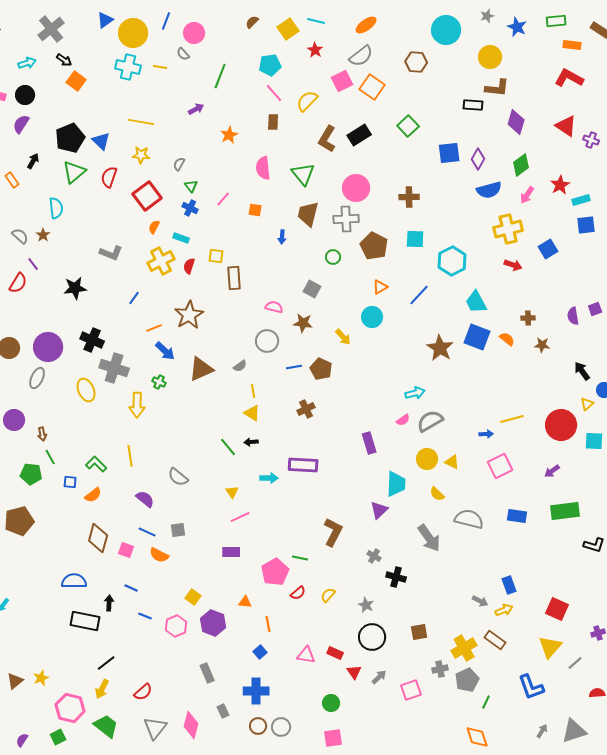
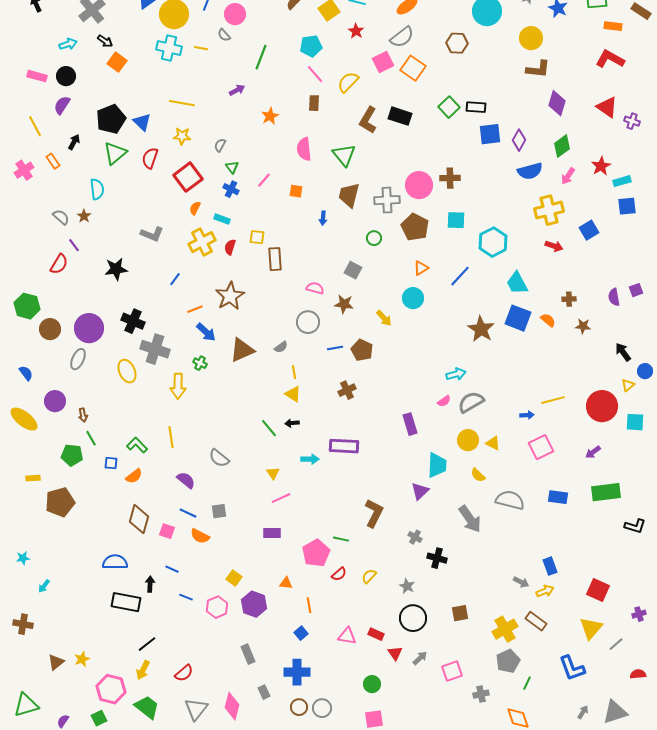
black rectangle: (473, 105) -> (476, 107), moved
black rectangle: (359, 135) -> (400, 116), turned 50
pink circle: (356, 188) -> (419, 185), moved
gray cross: (440, 669) -> (481, 694), moved

